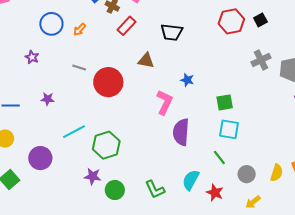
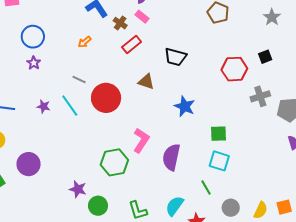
red hexagon: (231, 21) -> (234, 69), moved
blue circle: (51, 24) -> (33, 37), moved
blue star: (187, 80) -> (185, 106), size x1.5
pink L-shape: (165, 102) -> (141, 140), moved
cyan line: (74, 132) -> (70, 106), moved, turned 75
green hexagon: (106, 145) -> (114, 162), moved

